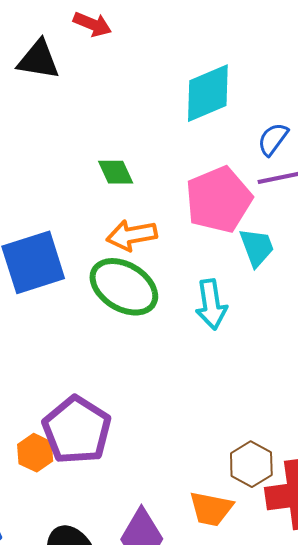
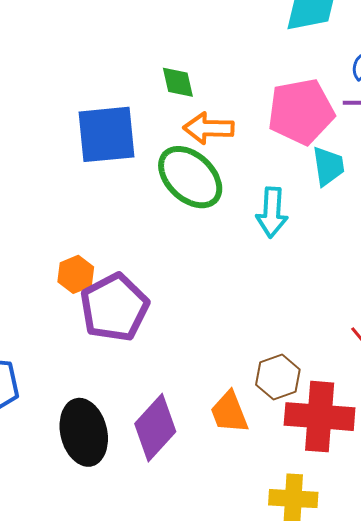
green diamond: (116, 172) -> (178, 82), moved
orange hexagon: (35, 453) -> (76, 274), moved
orange trapezoid: (211, 509) -> (229, 412), turned 45

